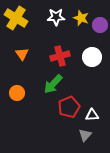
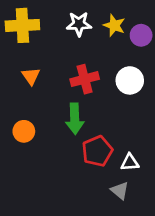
yellow cross: (16, 18) -> (22, 25), turned -35
green arrow: (53, 84) -> (75, 119), turned -45
gray triangle: (85, 135) -> (120, 191), turned -32

